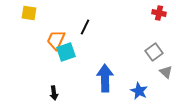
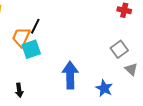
black line: (85, 27) -> (35, 26), moved

